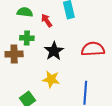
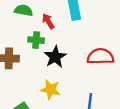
green cross: (27, 38) -> (36, 40), moved

